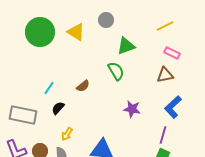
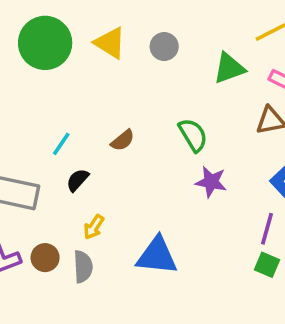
gray circle: (106, 20) -> (164, 47), moved
green triangle: (126, 46) -> (229, 68), moved
green semicircle: (116, 71) -> (193, 135), moved

